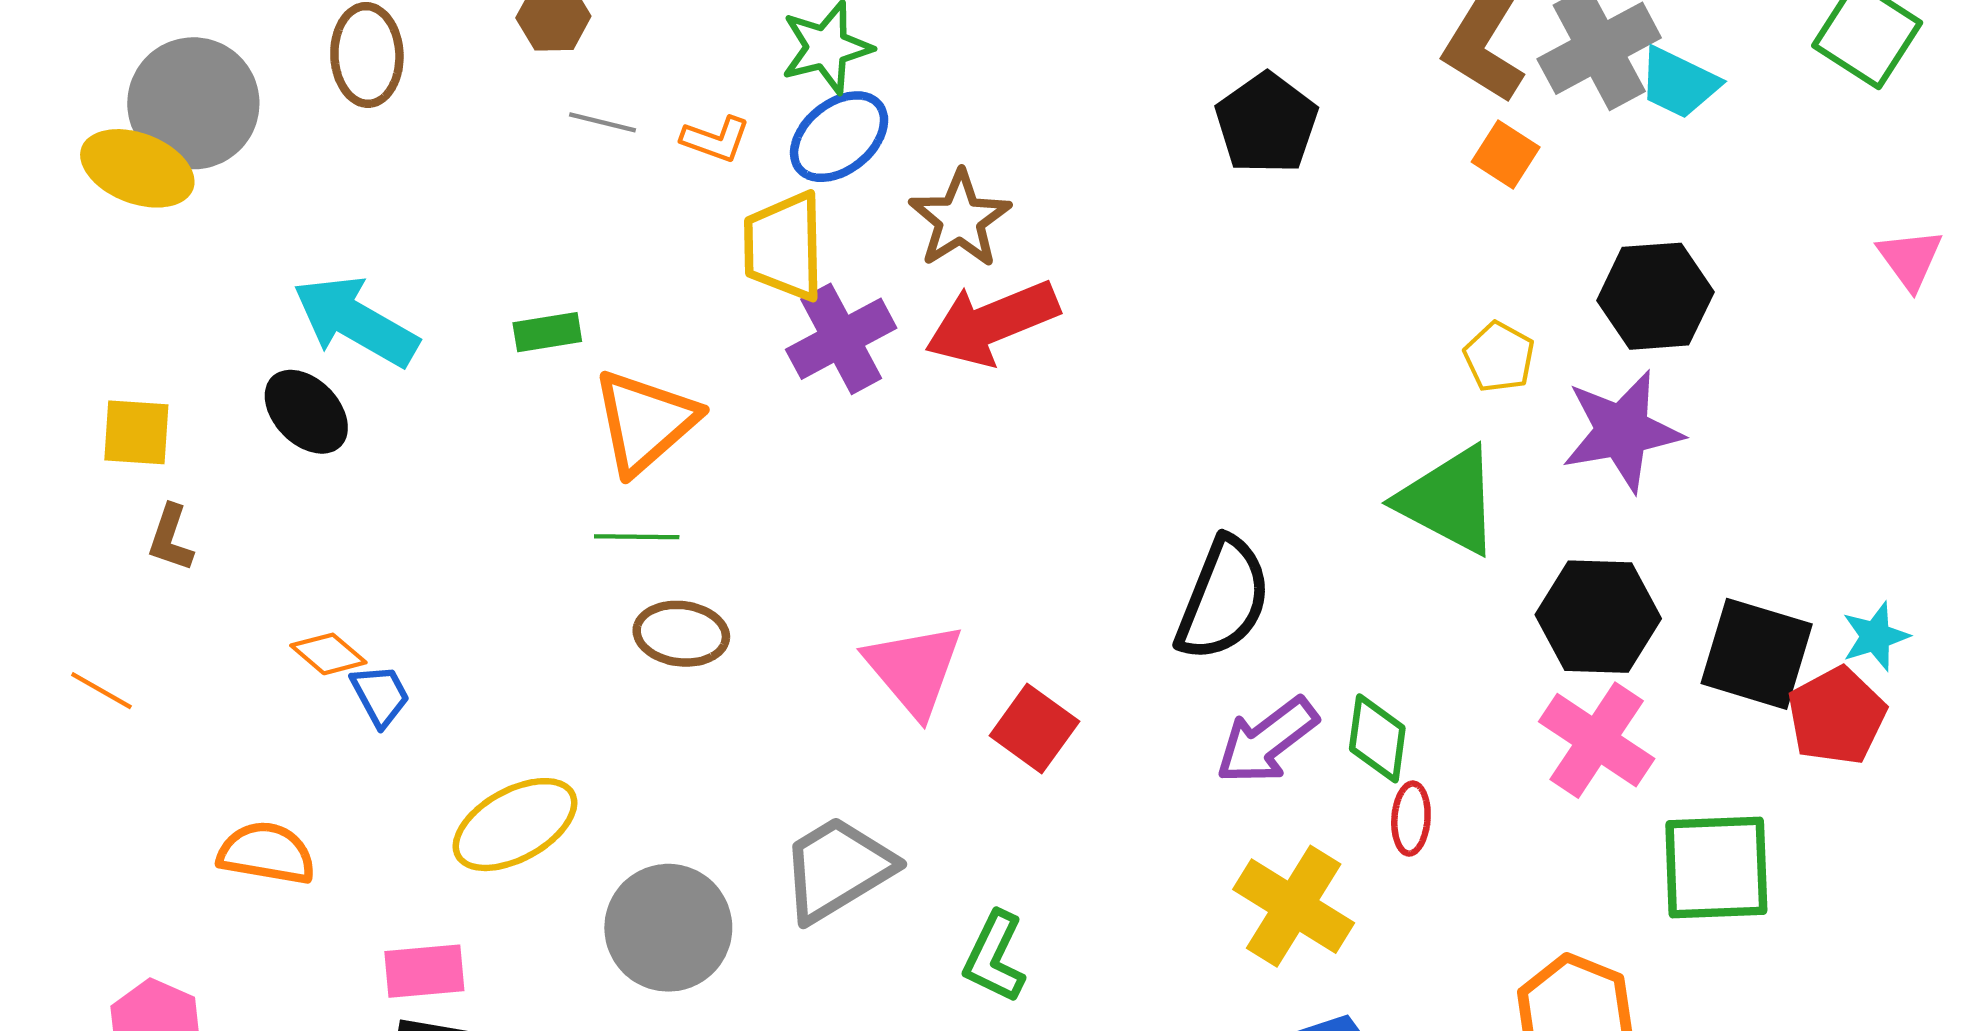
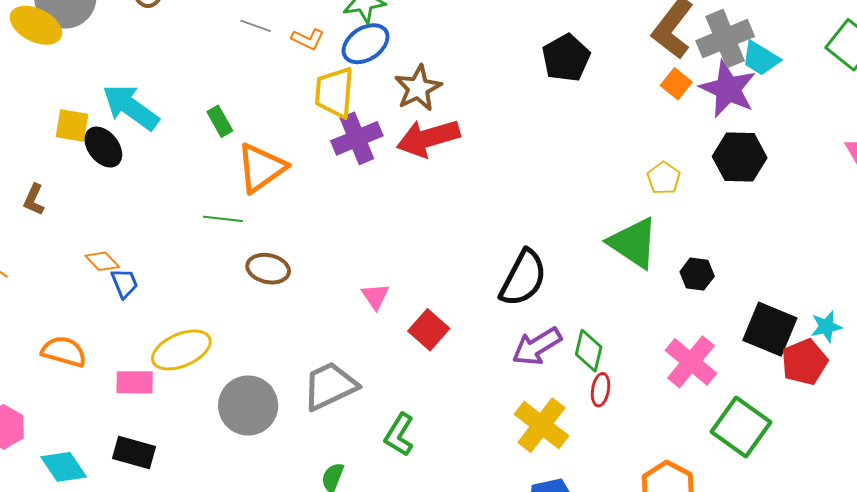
green rectangle: (547, 332) -> (220, 121), turned 64
purple star: (1622, 431) -> (728, 89), moved, turned 30
yellow square: (136, 432) -> (72, 125), moved
green line: (637, 537) -> (223, 219), moved
black hexagon: (1598, 617) -> (697, 274), moved, size x0.6
pink triangle: (914, 669) -> (375, 296), size x0.6
green square: (1716, 867) -> (741, 427), turned 32
pink rectangle: (424, 971) -> (135, 382), moved

